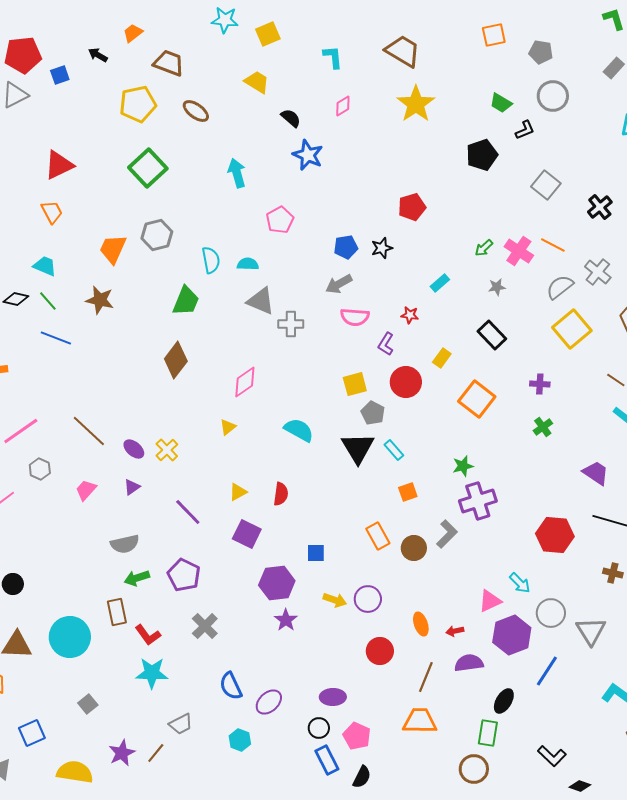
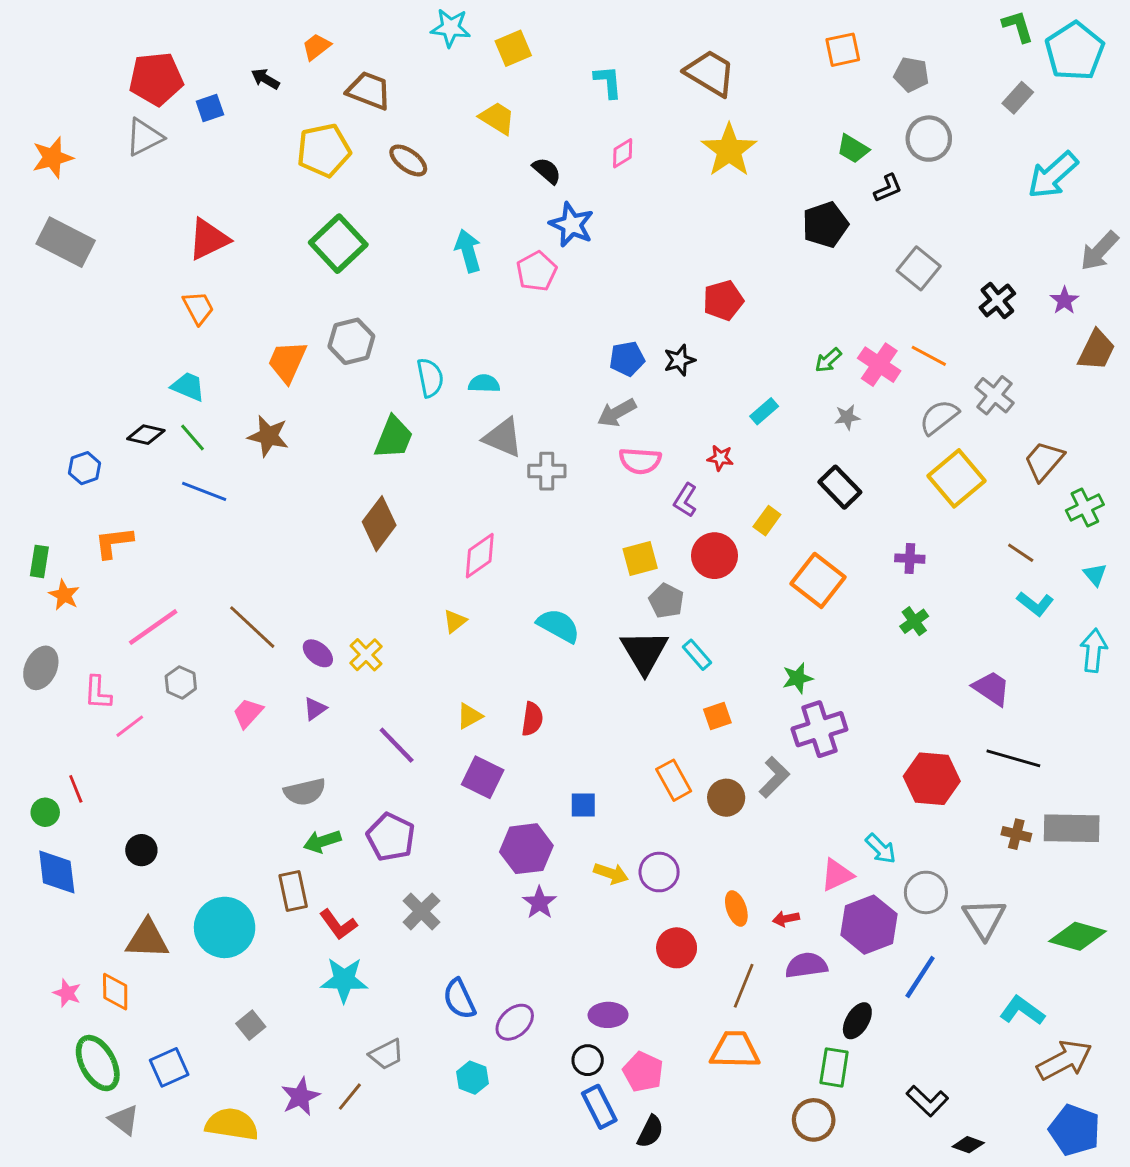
pink pentagon: (280, 220) -> (537, 271), moved

